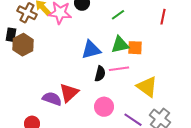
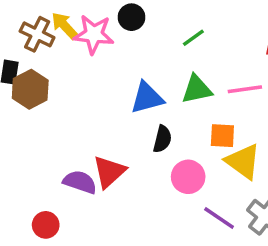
orange square: (135, 48) -> (222, 136), moved
pink line: (119, 69) -> (245, 89), moved
pink circle: (104, 107) -> (188, 177), moved

